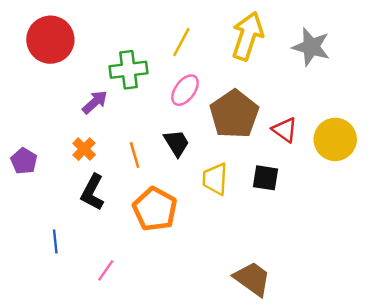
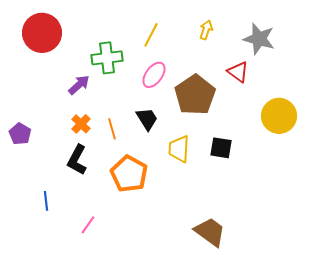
yellow arrow: (247, 36) -> (206, 30), size x0.5
red triangle: (285, 130) -> (238, 72), moved
orange cross: (84, 149) -> (81, 124), moved

